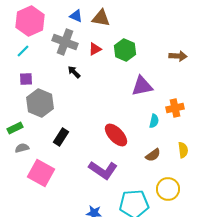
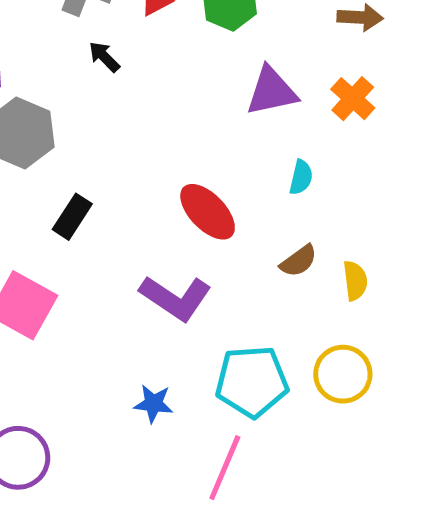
orange cross: (175, 108) -> (353, 99), moved, turned -36
yellow semicircle: (183, 150) -> (355, 281), moved
yellow circle: (168, 189) -> (343, 374), moved

